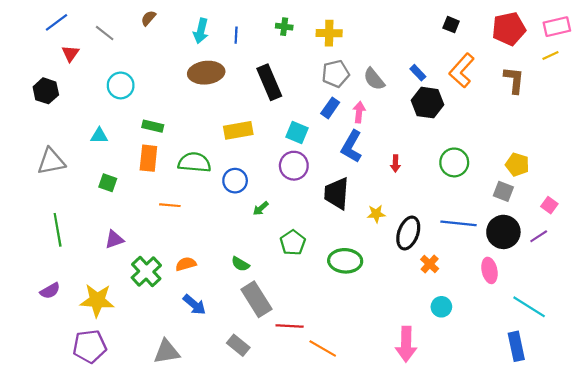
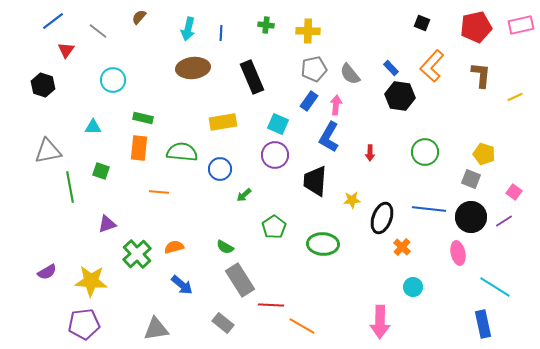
yellow line: (550, 56) -> (515, 97), moved
green line: (58, 230) -> (70, 187), moved

